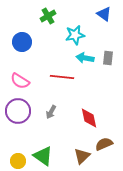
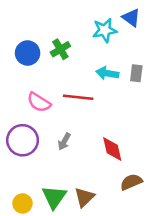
green cross: (48, 16) -> (60, 49), moved
cyan star: (75, 35) -> (105, 30), moved
pink semicircle: (20, 81) -> (39, 102), moved
green triangle: (43, 156) -> (54, 197), turned 30
brown triangle: (82, 156) -> (84, 197), moved

